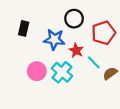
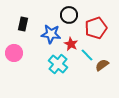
pink circle: (37, 71) -> (14, 53), moved

